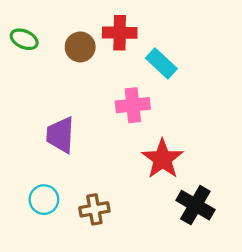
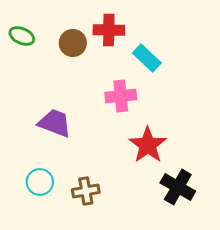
purple trapezoid: (60, 135) -> (55, 123), turned 108

